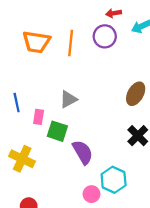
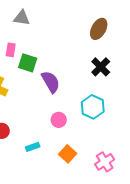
gray triangle: (68, 99) -> (22, 18), moved, turned 36
cyan hexagon: (114, 180) -> (93, 107), moved

